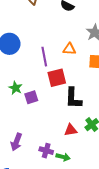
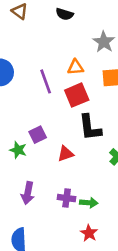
red square: (57, 78) -> (77, 95), moved
green star: (16, 88) -> (18, 150), moved
red triangle: (71, 130) -> (66, 154), moved

